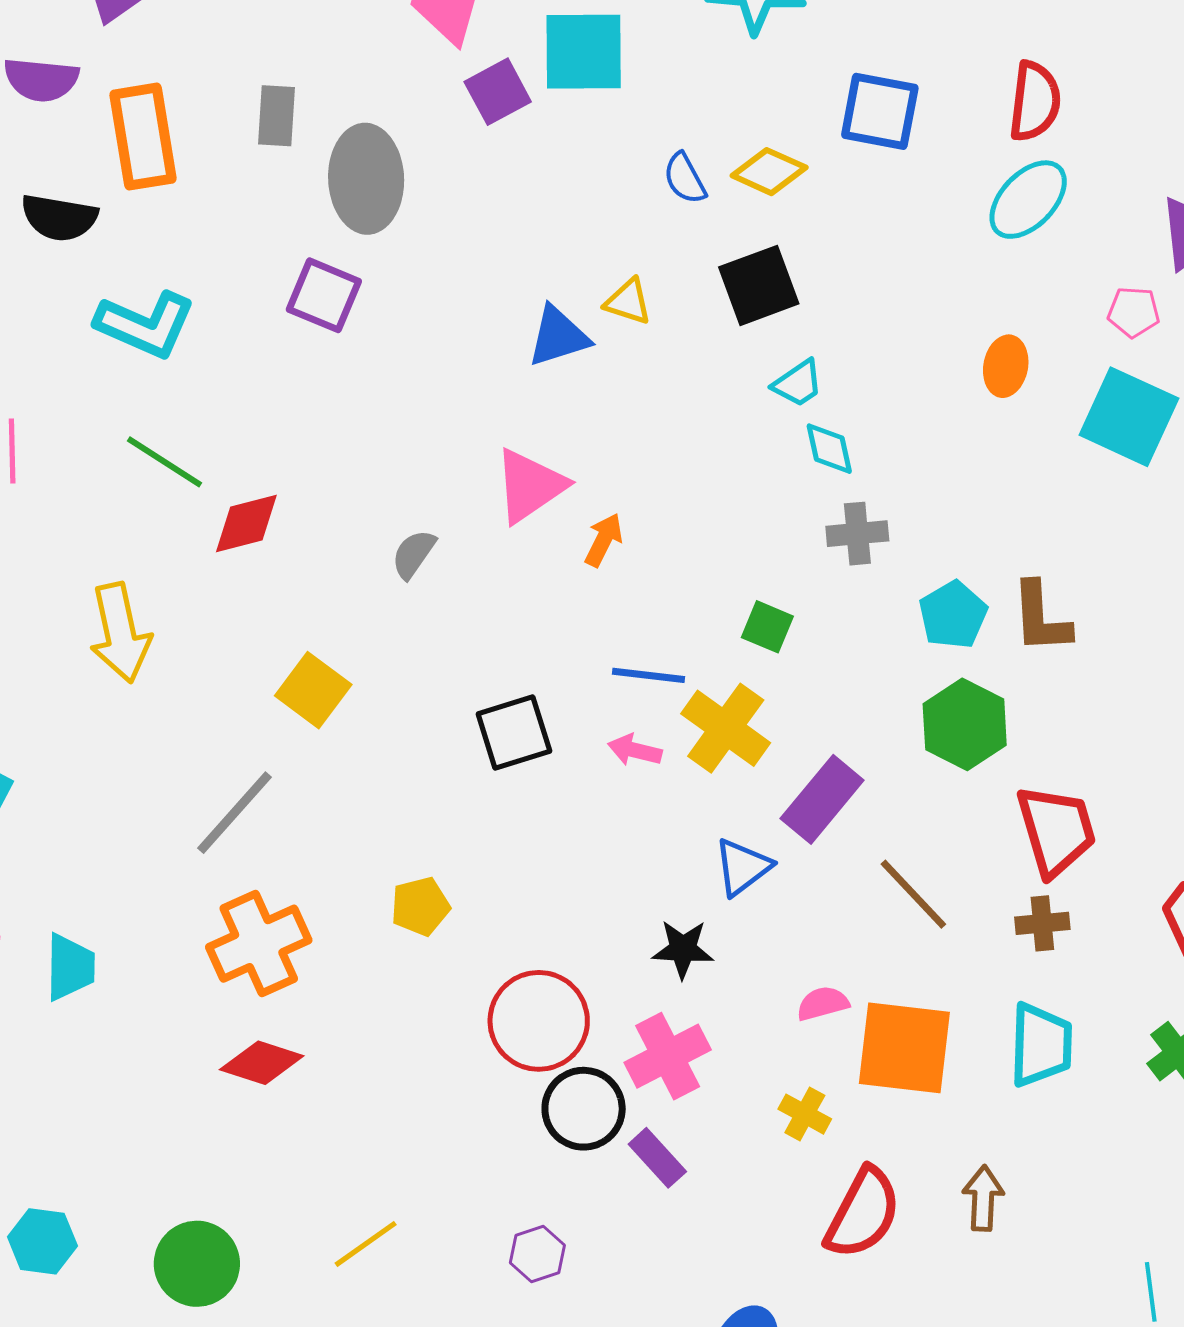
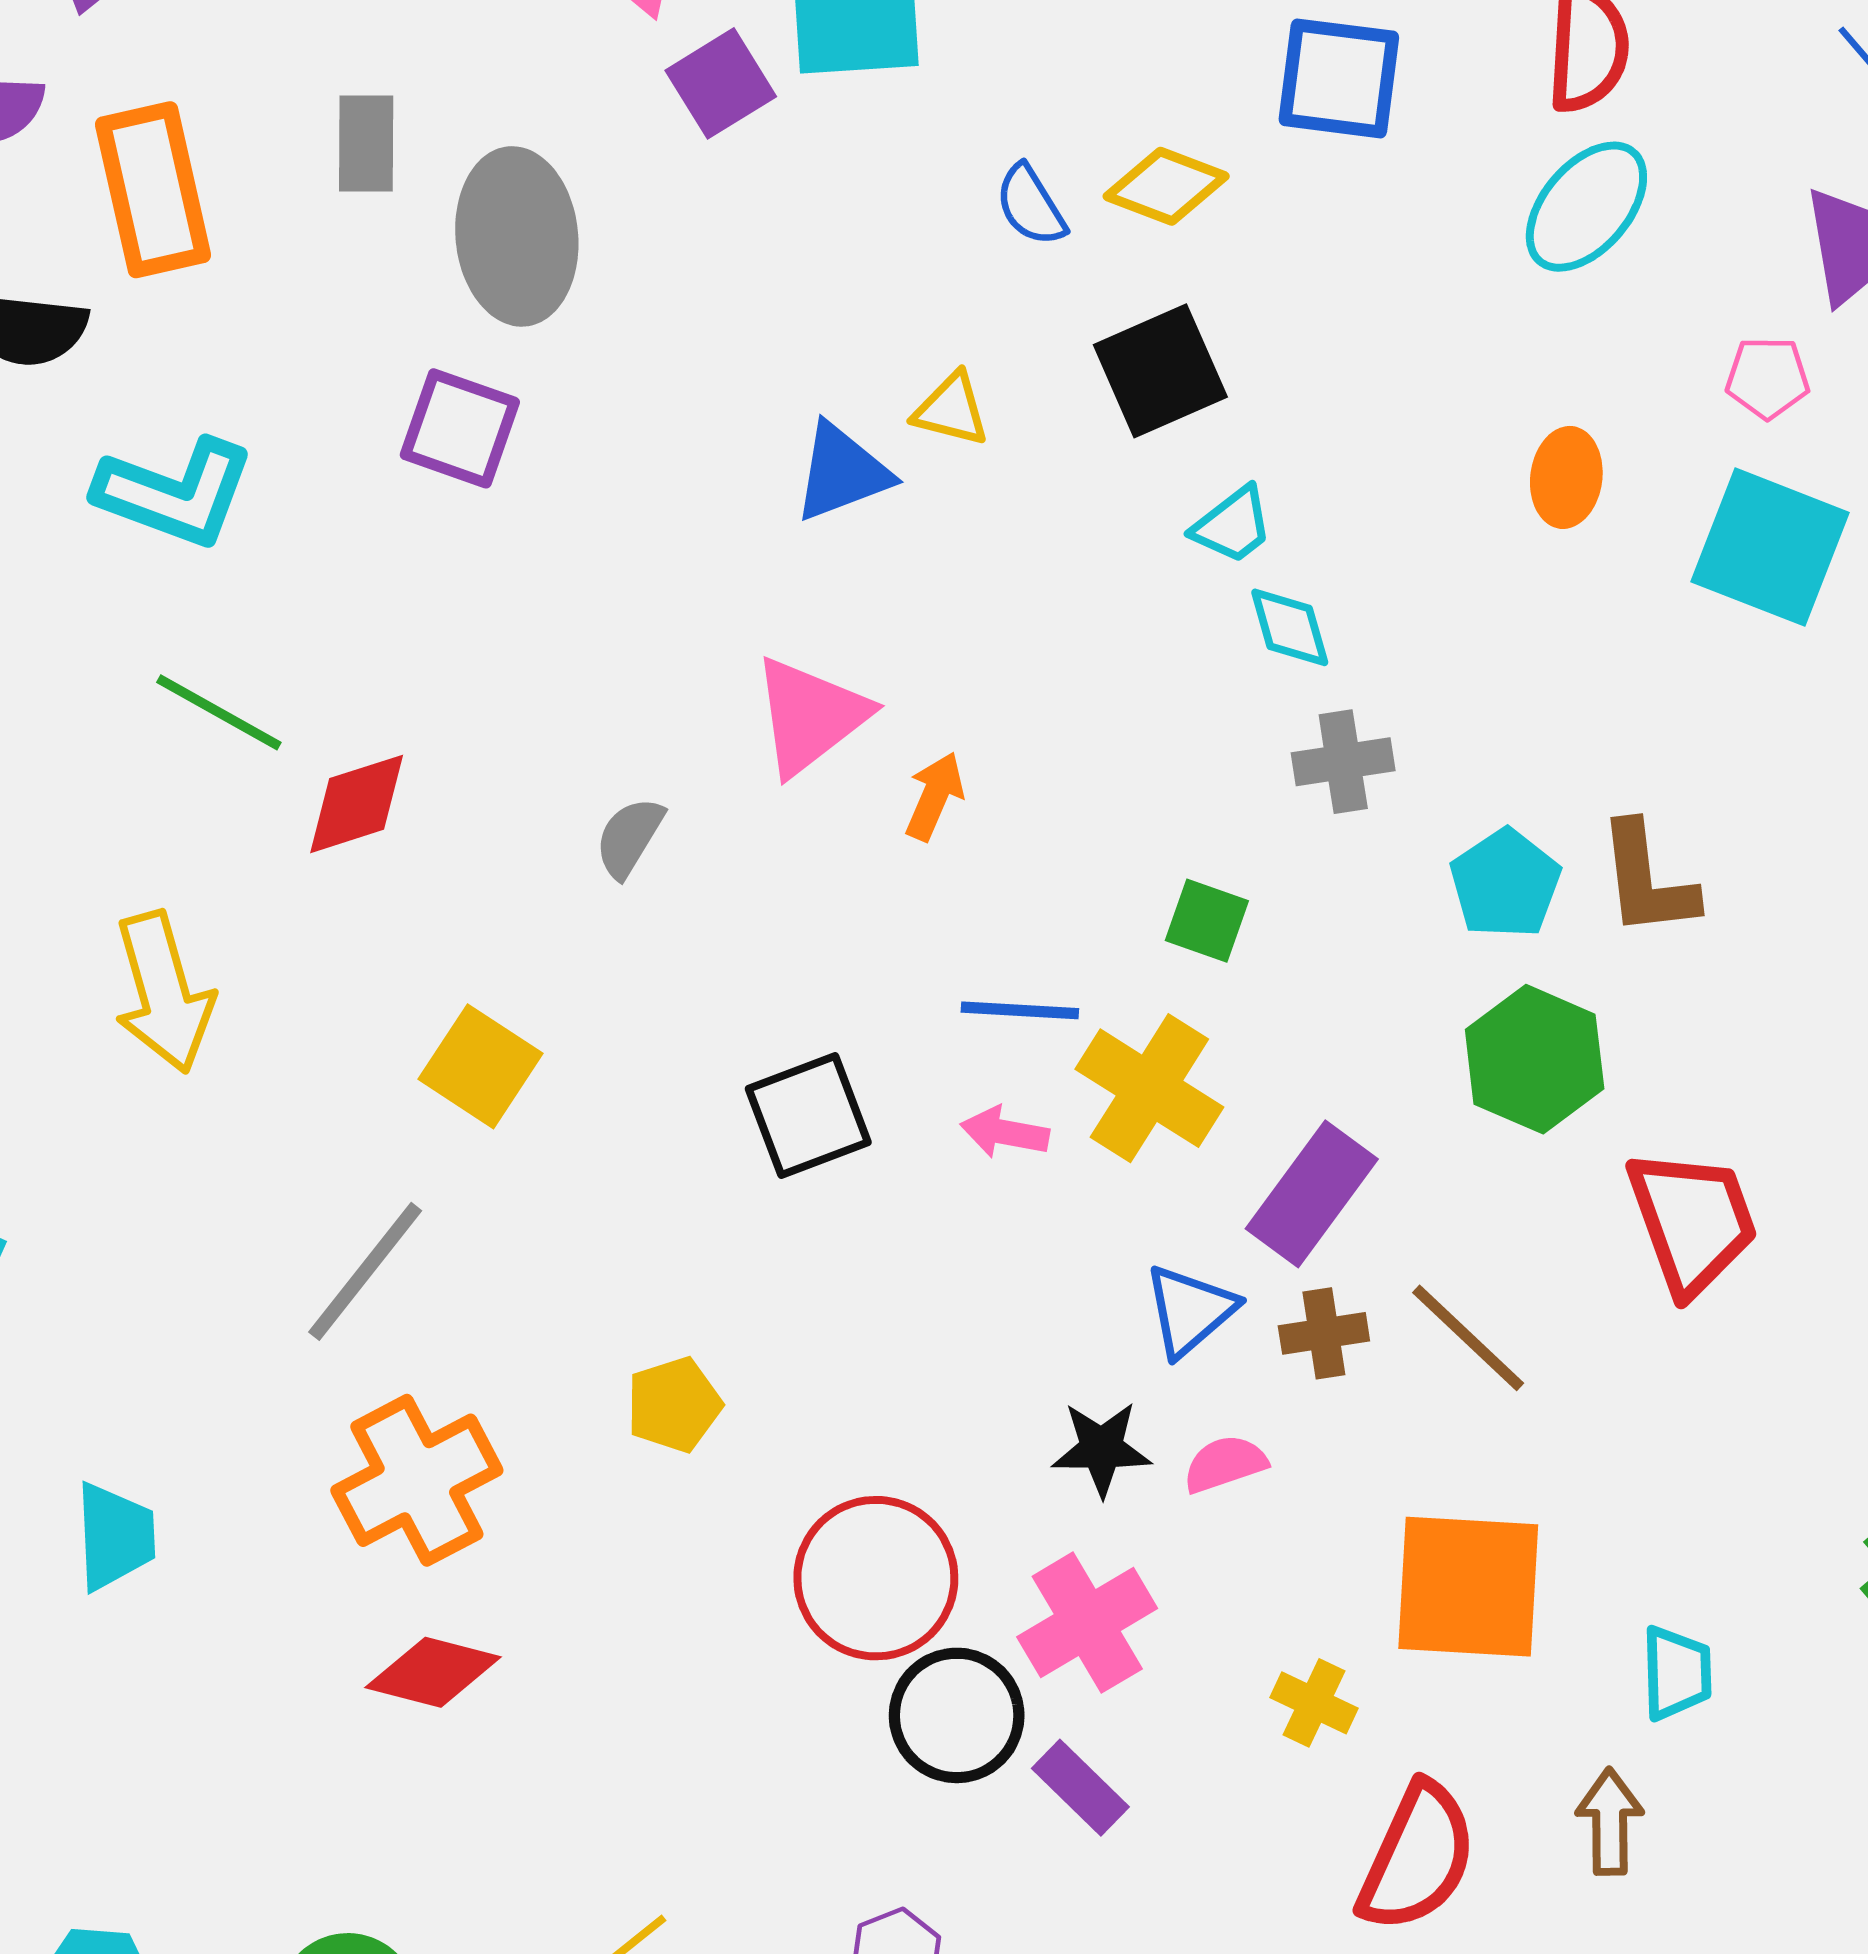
brown cross: (1042, 923) -> (1324, 1333), moved
pink semicircle: (823, 1003) -> (1225, 1464), moved
cyan trapezoid: (1041, 1045) -> (1677, 1673), moved, size x0.7

